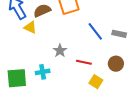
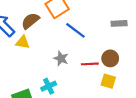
blue line: (95, 31) -> (75, 30), moved
brown circle: (116, 64) -> (110, 58), moved

